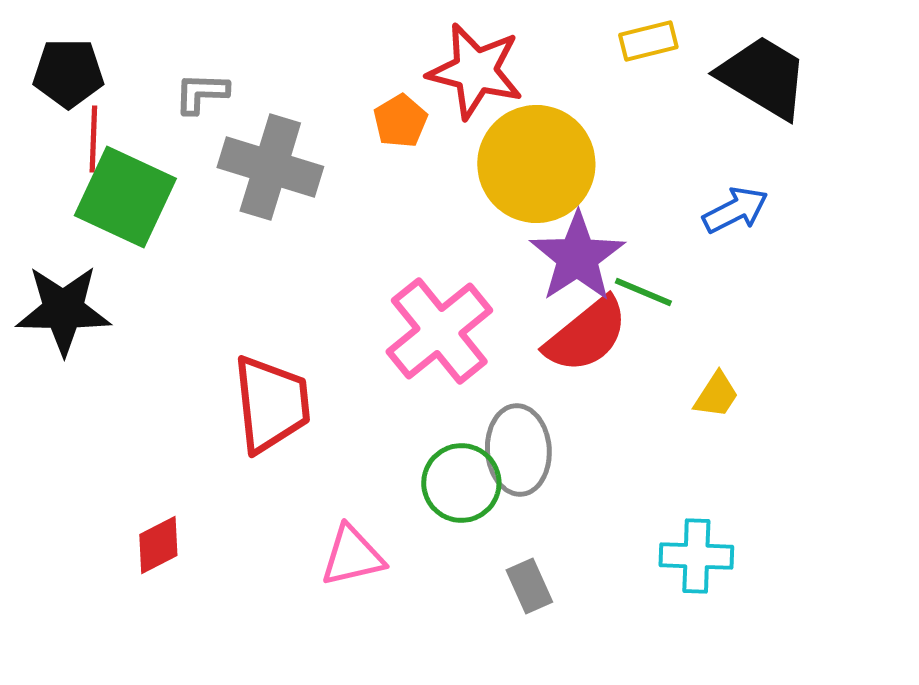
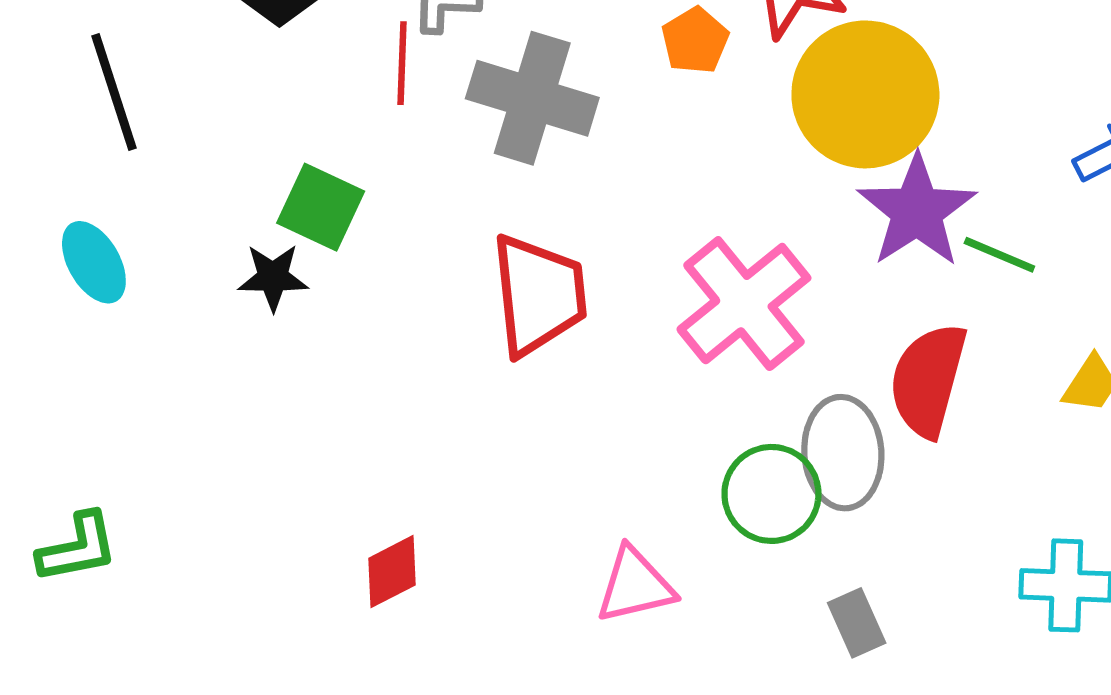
red line: (93, 139) -> (402, 63), moved
green square: (125, 197) -> (321, 207), moved, size x0.7
black star: (63, 310) -> (273, 277), size x0.6
red semicircle: (586, 335) -> (928, 380), moved, turned 144
red trapezoid: (271, 404) -> (539, 295), moved

